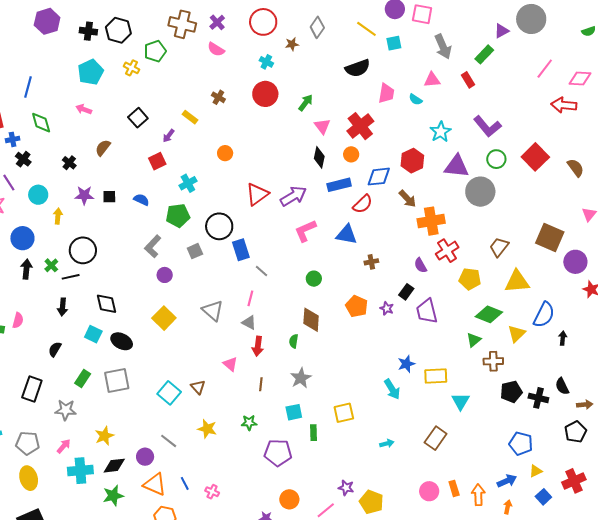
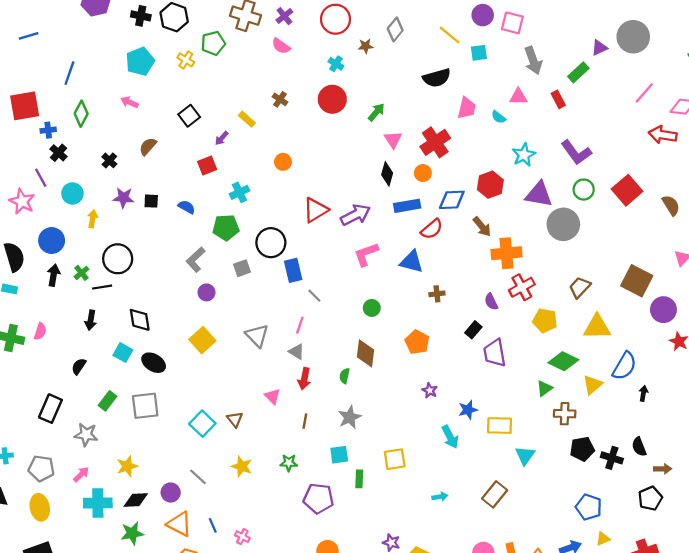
green diamond: (41, 123) -> (81, 114), turned 40
purple star: (387, 308) -> (430, 390), moved

